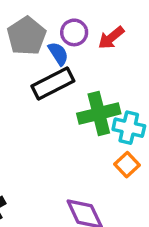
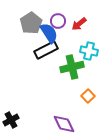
blue semicircle: (58, 54) -> (49, 33), size x1.5
cyan cross: (129, 128) -> (89, 51), moved

